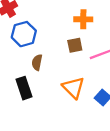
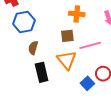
black rectangle: (24, 88) -> (42, 72), moved
orange triangle: (73, 88) -> (67, 60), moved

